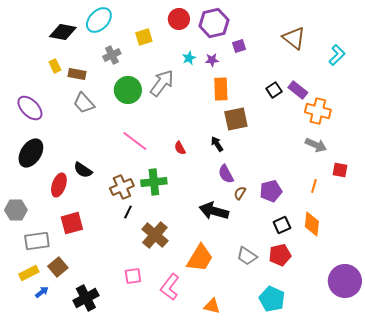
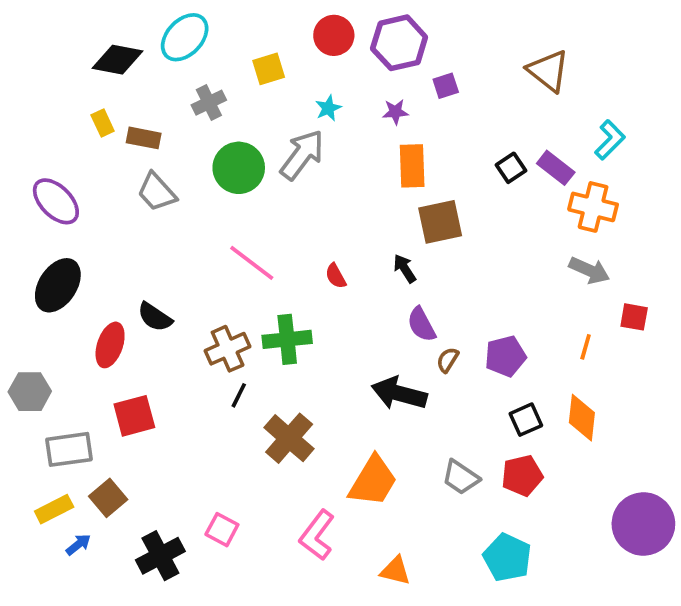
cyan L-shape: (337, 55) -> (610, 140), moved
cyan star: (189, 58) -> (328, 108), moved
pink square: (133, 276) -> (222, 530), moved, turned 36

